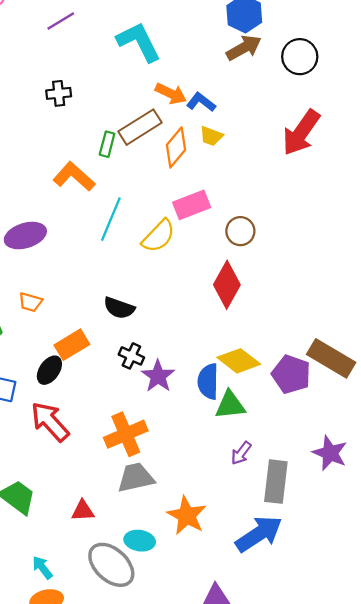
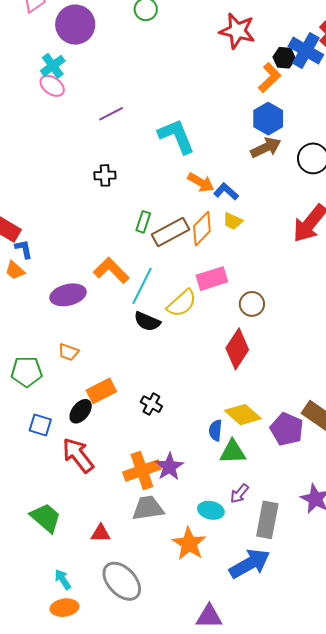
brown rectangle: (140, 127) -> (171, 232), moved
orange L-shape: (74, 177) -> (111, 270), moved
black semicircle: (119, 308) -> (147, 321), moved
purple star: (158, 376) -> (169, 467), moved
blue semicircle: (208, 381) -> (215, 430), size x0.7
cyan ellipse: (140, 541) -> (211, 510), moved

